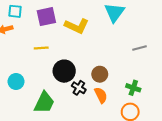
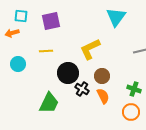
yellow L-shape: (77, 26) -> (90, 49), moved, turned 130
cyan circle: (16, 82) -> (18, 64), moved

